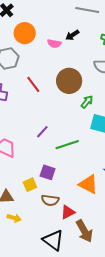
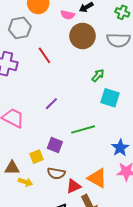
brown circle: (69, 81) -> (83, 36), moved
green line: (67, 145) -> (83, 129), moved
orange triangle: (88, 184) -> (97, 178), moved
yellow arrow: (14, 218) -> (25, 182), moved

